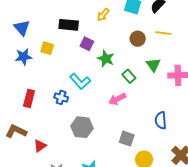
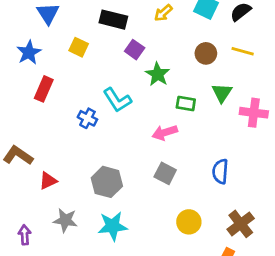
blue star: (24, 57) -> (29, 52), moved, turned -30
green rectangle: (129, 76) -> (186, 104), turned -48
red rectangle: (29, 98) -> (44, 89), moved
gray hexagon: (82, 127) -> (107, 182), moved
gray square: (127, 139) -> (165, 173), moved

